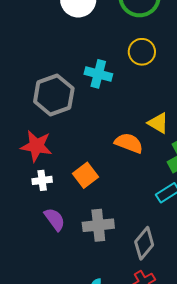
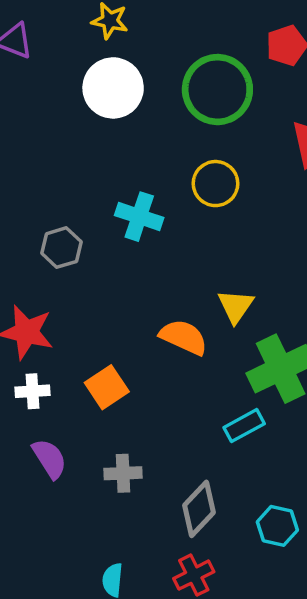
gray hexagon: (54, 95) -> (61, 248), size x0.6
yellow triangle: (158, 123) -> (236, 306), turned 30
gray cross: (98, 225) -> (123, 473), size x0.7

